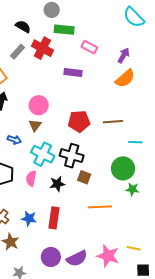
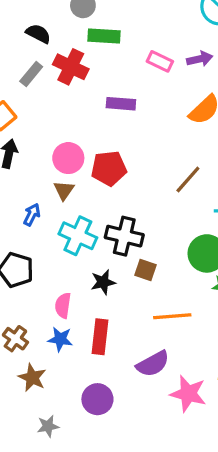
pink rectangle: (89, 47) -> (160, 61), moved
purple arrow: (124, 55) -> (200, 59), moved, turned 49
red pentagon: (79, 121) -> (109, 168), moved
brown line: (113, 122) -> (188, 179), turned -42
blue arrow: (14, 140) -> (32, 215), turned -80
pink semicircle: (31, 178) -> (63, 305), moved
purple semicircle: (77, 258) -> (153, 364), moved

